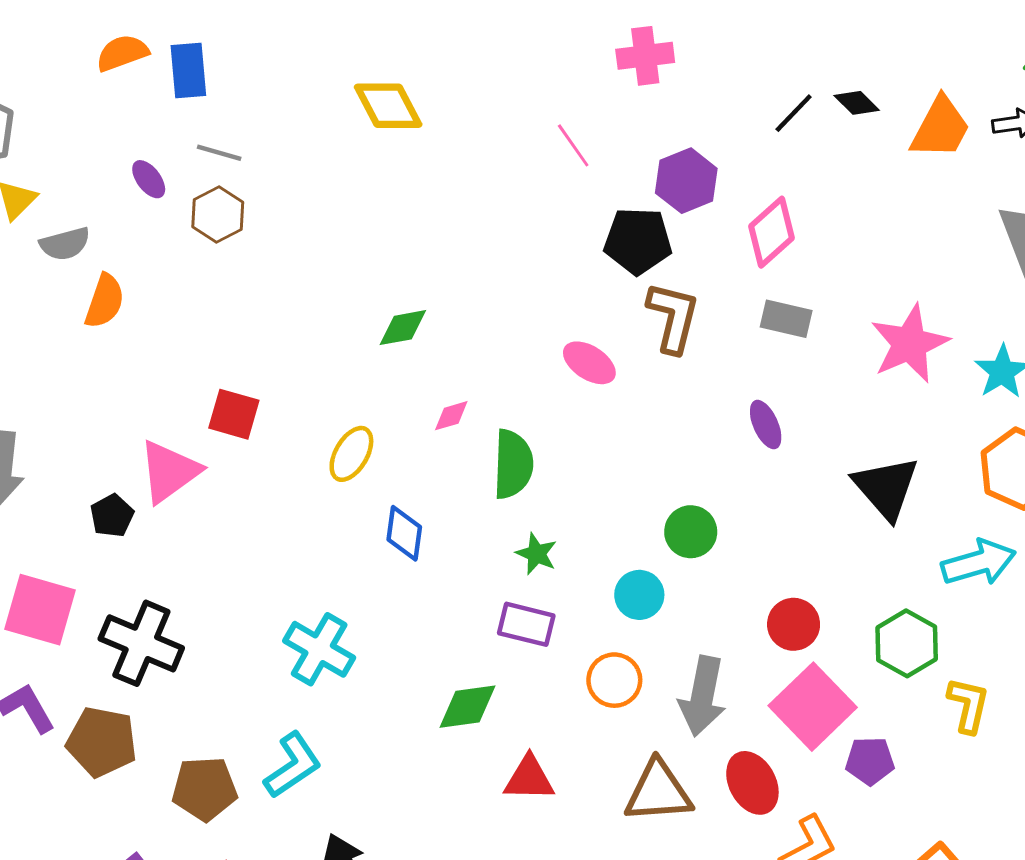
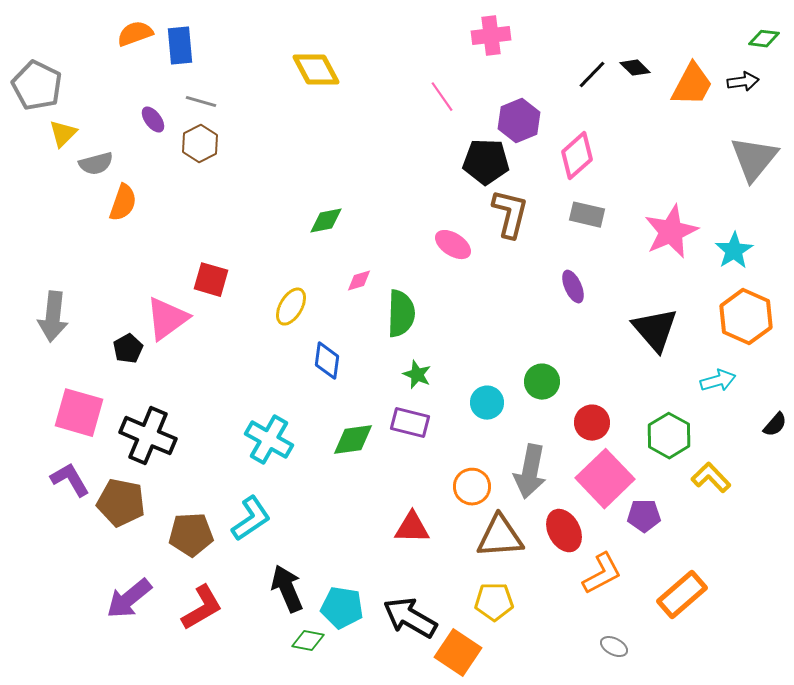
green circle: (691, 532) -> (542, 382), moved
cyan arrow: (979, 563) -> (718, 381), size x0.7
orange circle: (614, 680) -> (472, 487), moved
yellow L-shape: (968, 705) -> (711, 478), turned -57
green diamond: (467, 707) -> (353, 440), moved

